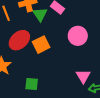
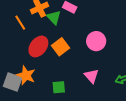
pink circle: (78, 36) -> (96, 41), moved
pink triangle: (83, 76) -> (92, 76), moved

